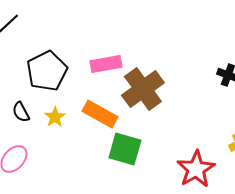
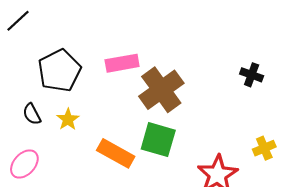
orange rectangle: (100, 114) -> (116, 153), moved
green square: (125, 149) -> (158, 140), moved

